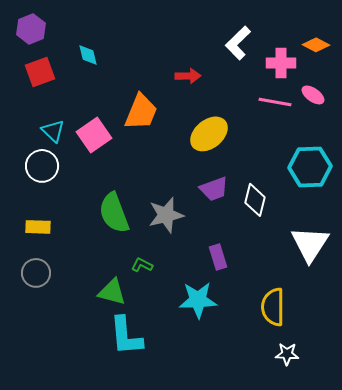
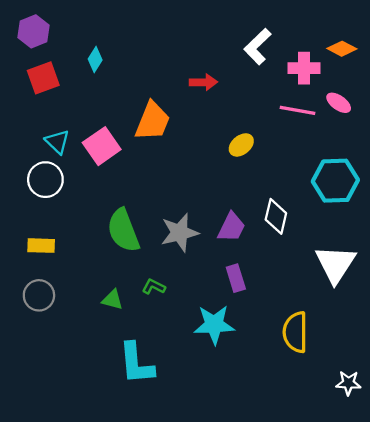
cyan diamond: (88, 55) -> (95, 60), turned 45
yellow ellipse: (209, 134) -> (241, 145), moved, size x0.6
purple trapezoid: (214, 189) -> (232, 227), moved, turned -44
green triangle: (112, 292) -> (113, 300), moved, size x0.7
white star: (287, 354) -> (348, 383), moved

